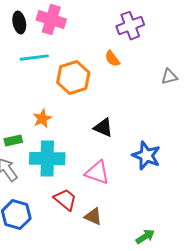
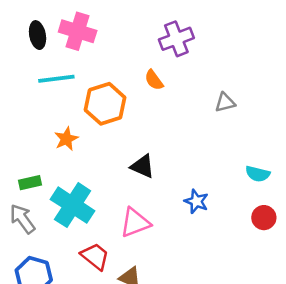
orange star: (42, 119) -> (66, 139), moved
blue star: (146, 156) -> (196, 201), size x0.7
cyan cross: (47, 159) -> (73, 205), turned 32
pink triangle: (97, 173) -> (135, 223), turned -40

